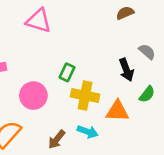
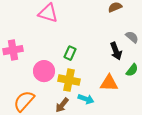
yellow cross: (85, 96) -> (69, 80), moved

